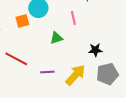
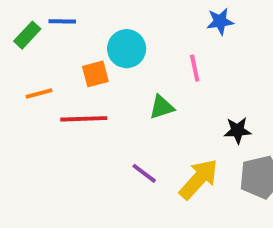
red line: (16, 59) -> (84, 119), moved, turned -30
purple line: (47, 72) -> (144, 173), turned 40

